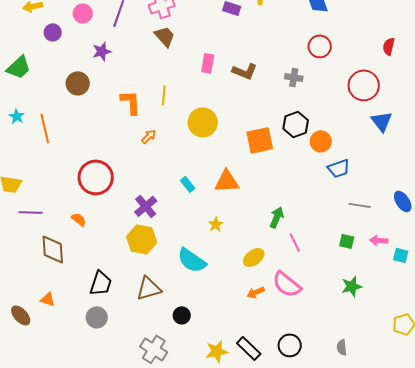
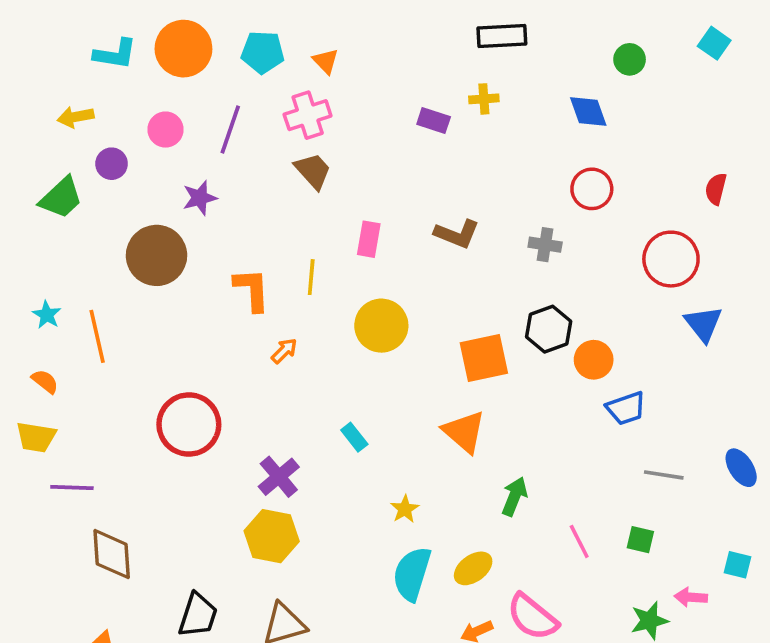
pink rectangle: (208, 63) -> (369, 239), moved
green trapezoid: (19, 67) -> (61, 198), moved
brown circle: (78, 83) -> (156, 255), size x1.4
orange triangle: (227, 181) -> (464, 432), moved, turned 44
orange semicircle: (79, 219) -> (45, 381), moved
pink arrow: (379, 240) -> (691, 597), moved
pink line: (295, 242) -> (579, 541), moved
cyan semicircle: (192, 260) -> (412, 574), moved, turned 72

